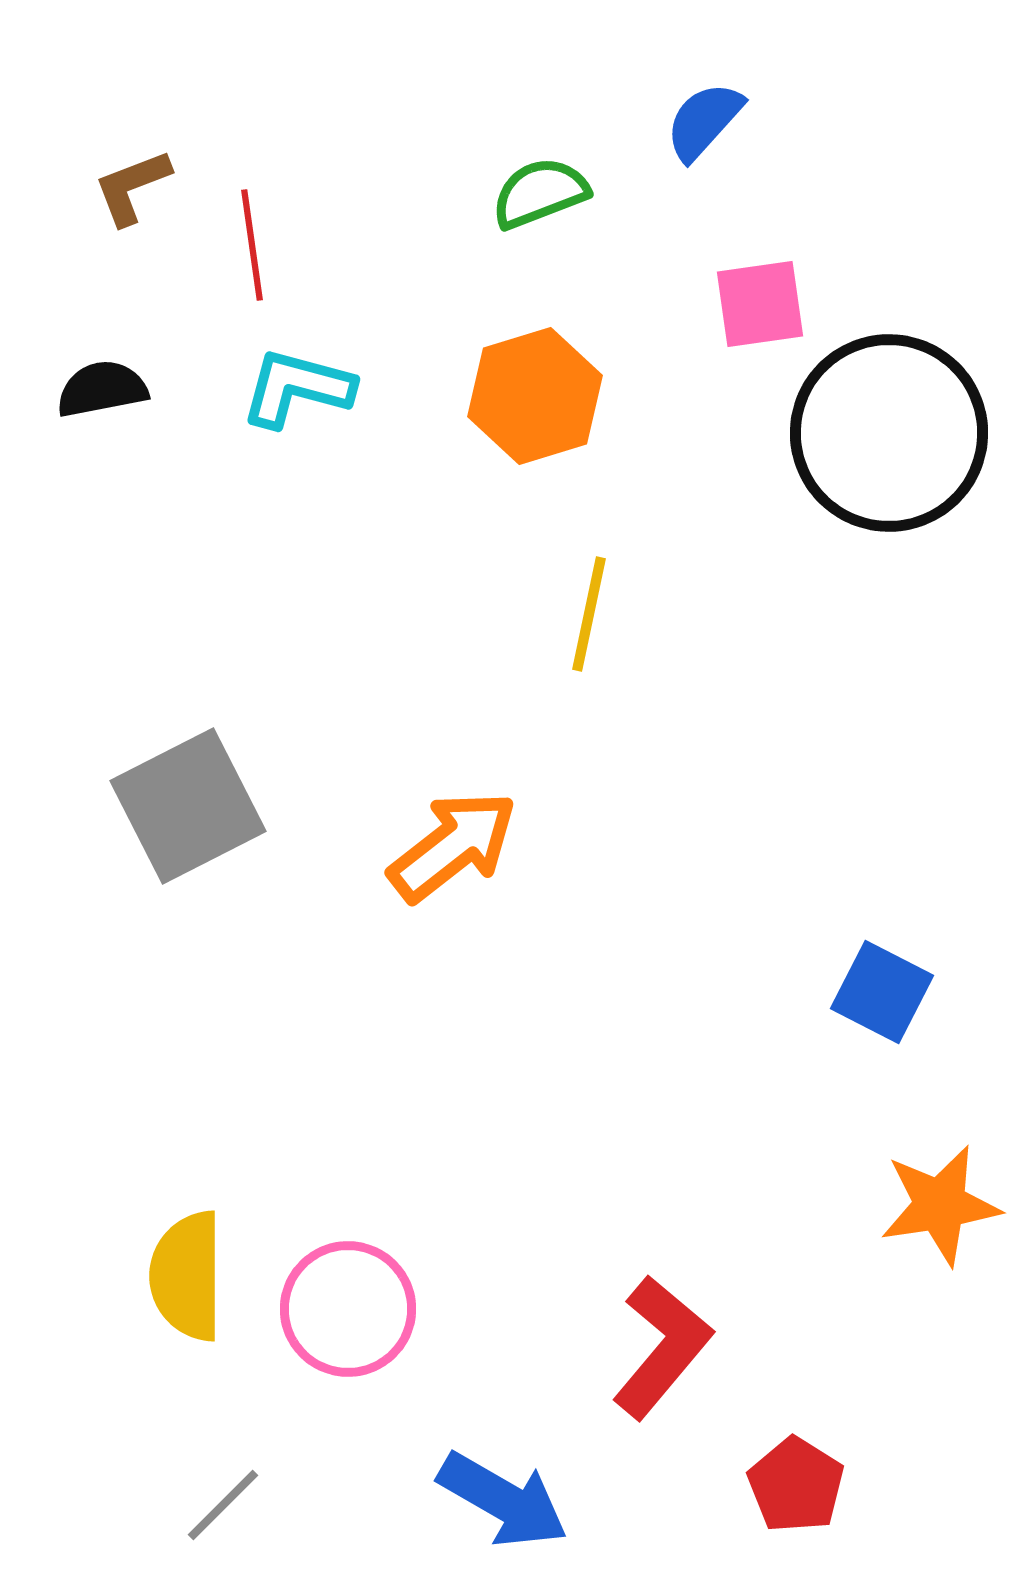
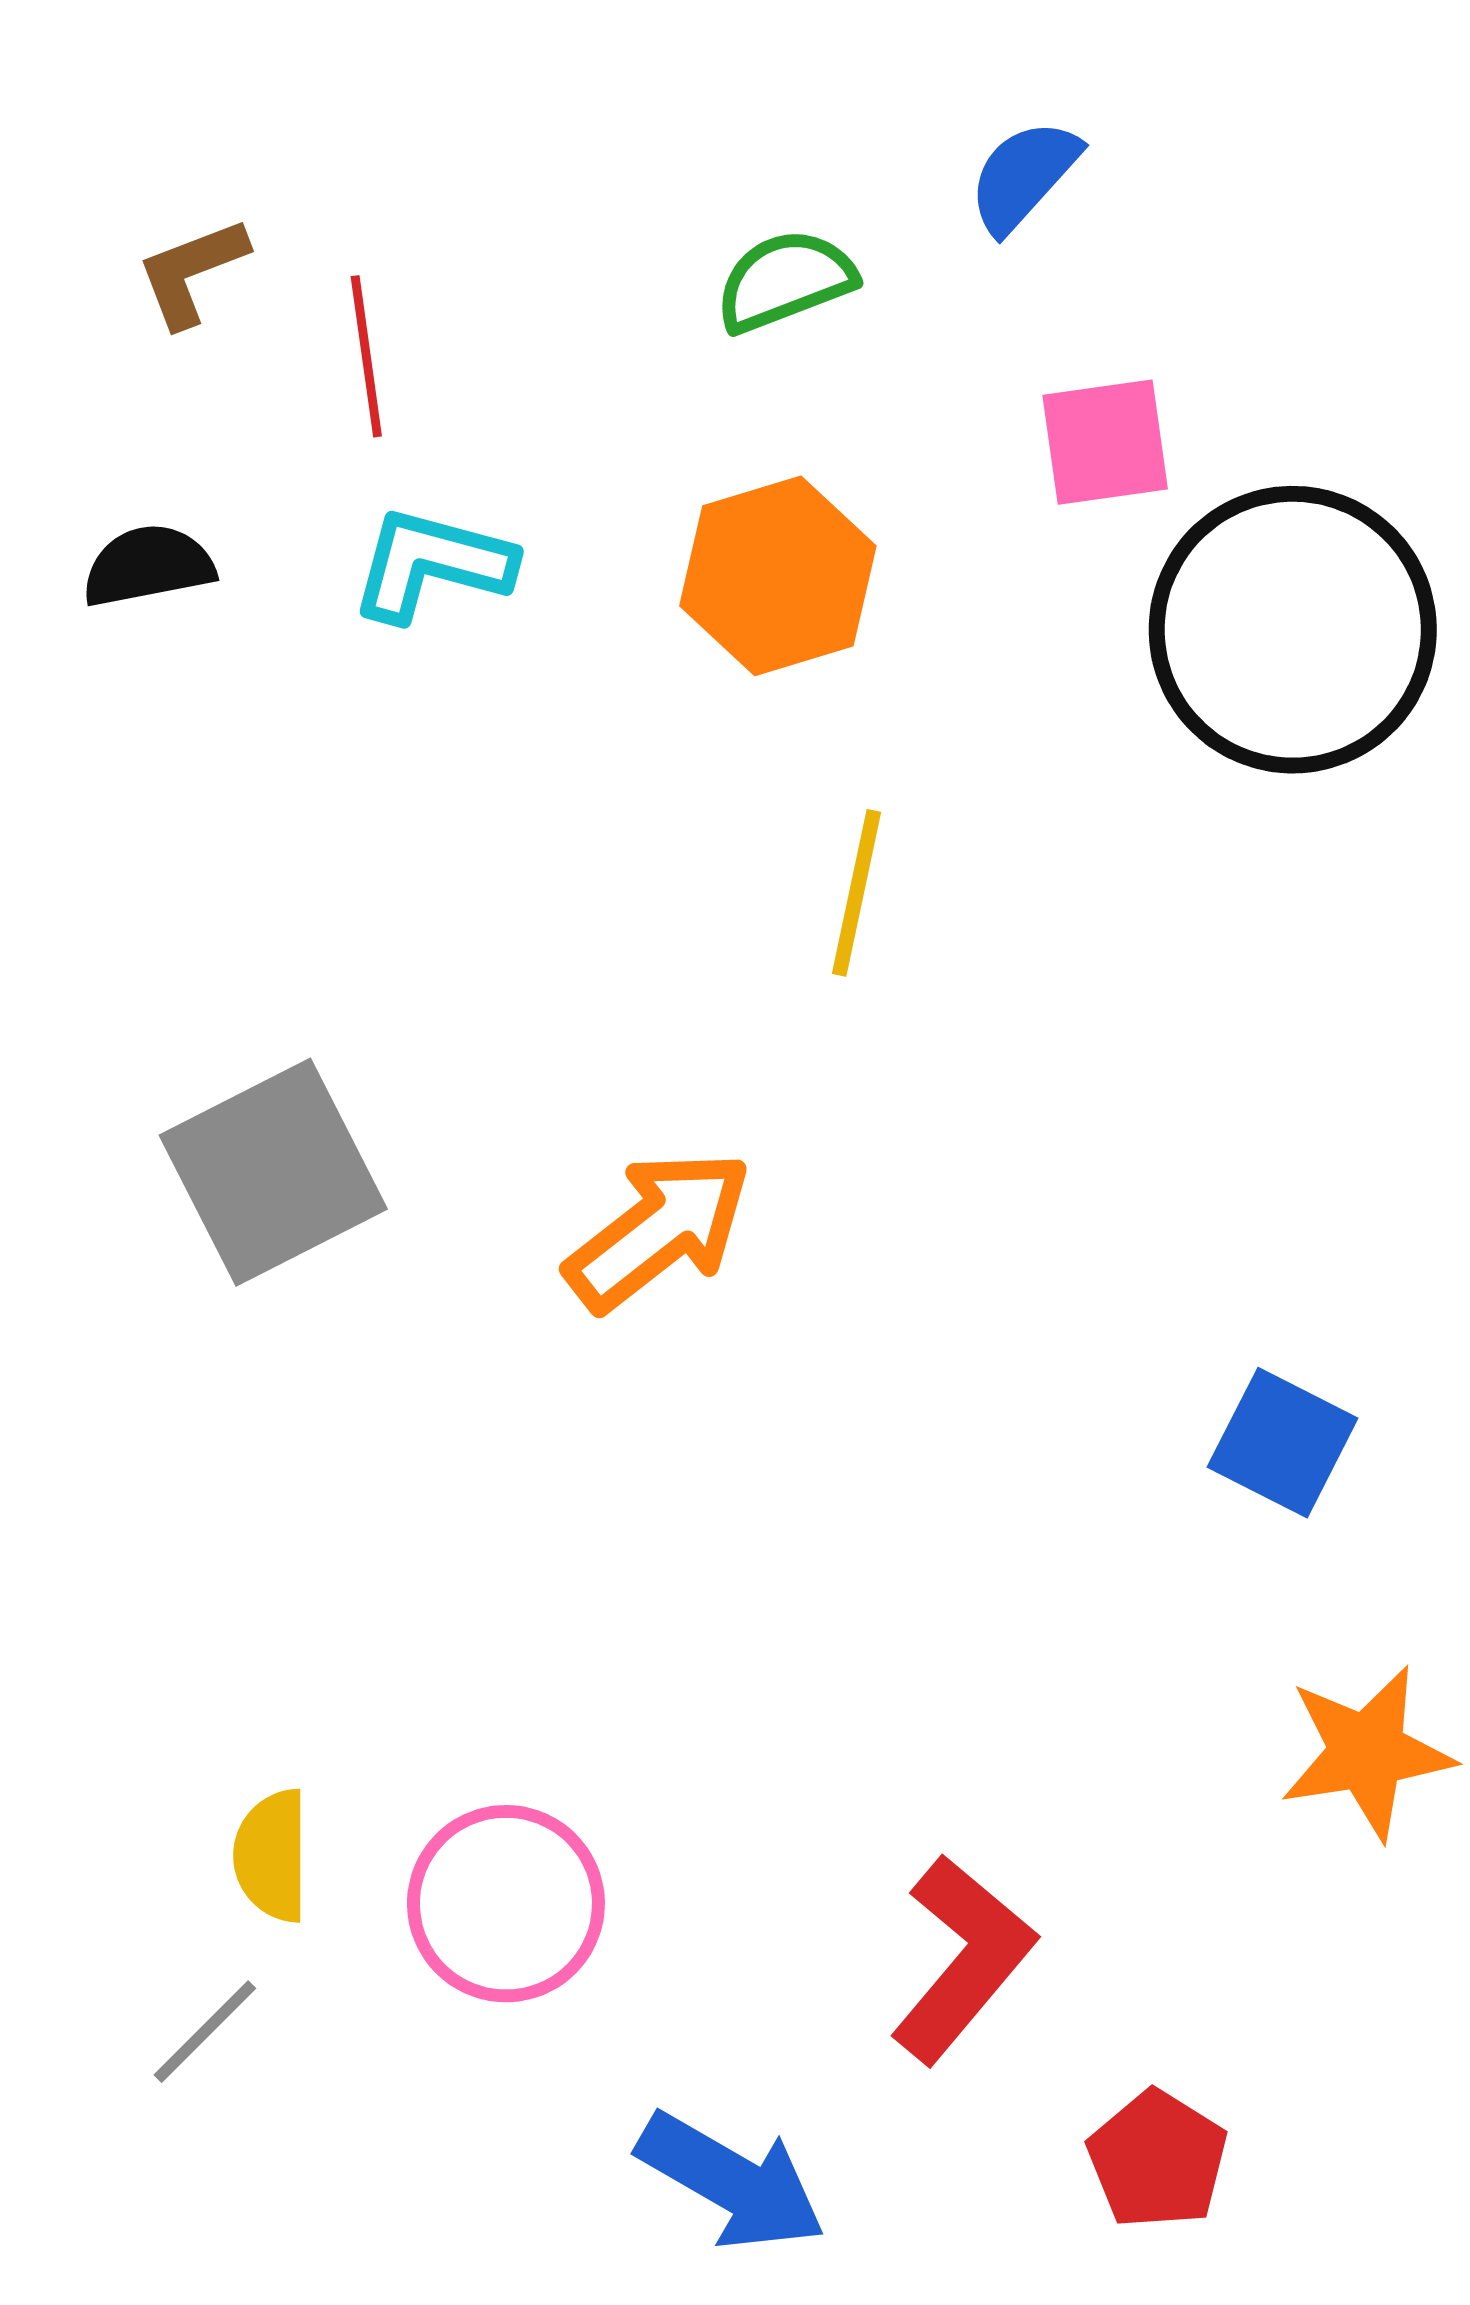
yellow semicircle: (187, 1276) -> (272, 1856), size x0.7
gray line: (223, 1505) -> (205, 2032), moved

